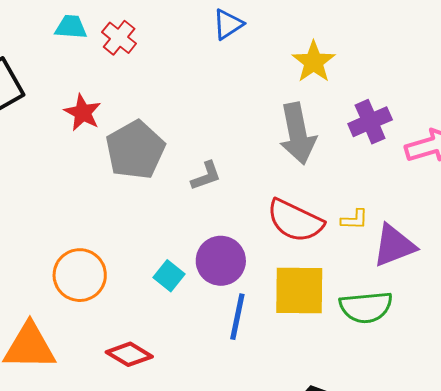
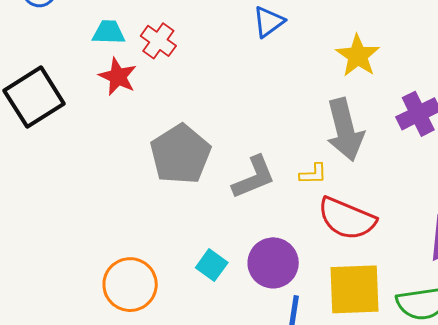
red star: (83, 113) -> (118, 77), moved
gray L-shape: (206, 176) -> (254, 177), size x1.4
yellow L-shape: (354, 220) -> (313, 174), moved
cyan square: (169, 276) -> (212, 265), moved

